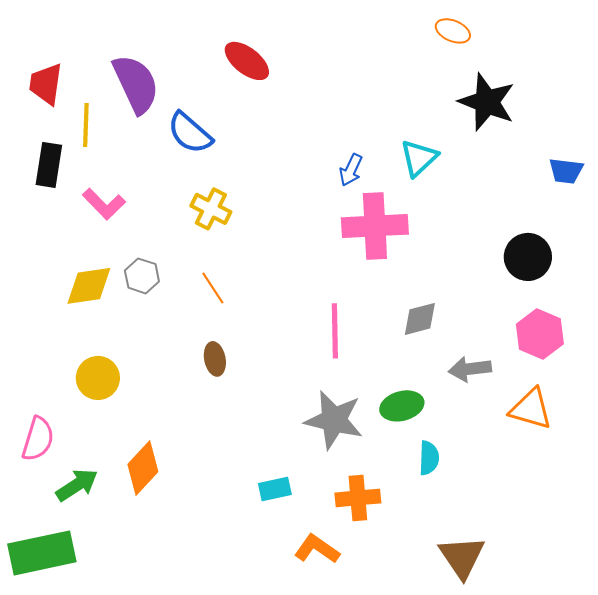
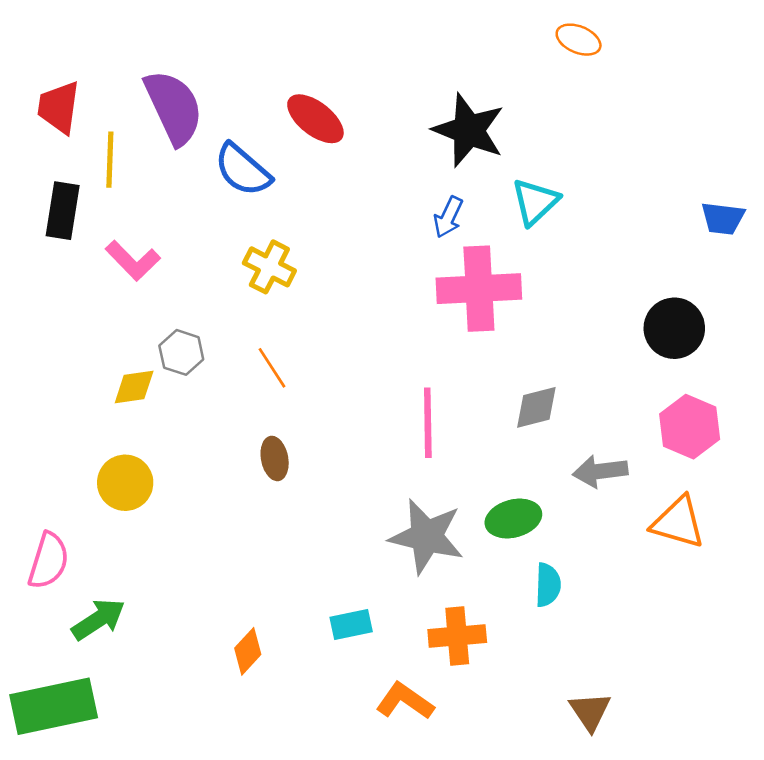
red ellipse: (247, 61) -> (315, 119), moved
black star: (487, 102) -> (469, 130), moved
yellow diamond: (89, 286) -> (134, 387), moved, size x0.7
orange diamond: (143, 468) -> (248, 651), moved, size x0.7
brown triangle: (462, 557) -> (590, 711), size x0.7

